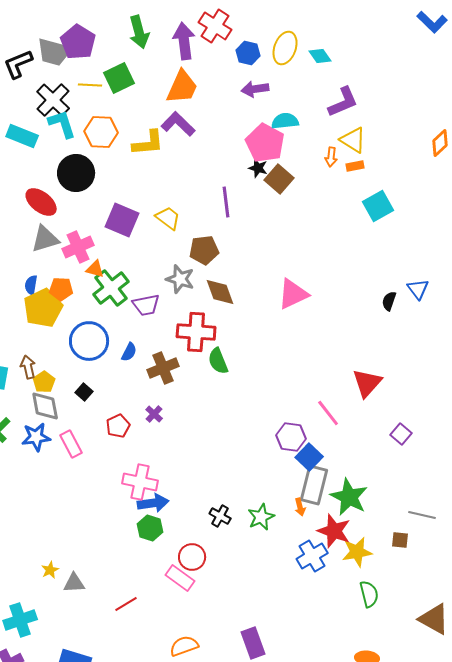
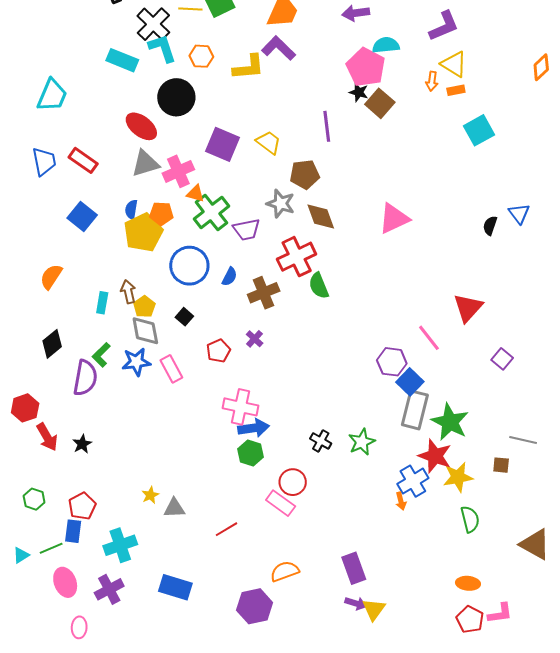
orange hexagon: (101, 132) -> (201, 56), size x0.7
red cross: (196, 332) -> (297, 257), turned -30
orange arrow: (300, 507) -> (401, 501), moved

